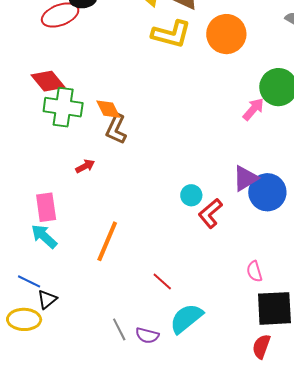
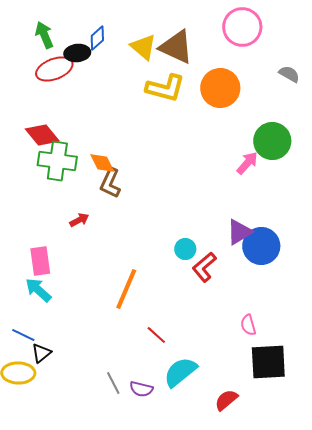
orange line: (107, 241) -> (126, 289), moved
red semicircle: (261, 346) -> (226, 400), moved, turned 30

